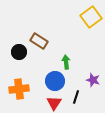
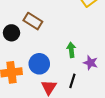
green arrow: (66, 62) -> (71, 50), moved
blue circle: (55, 81) -> (39, 64), moved

